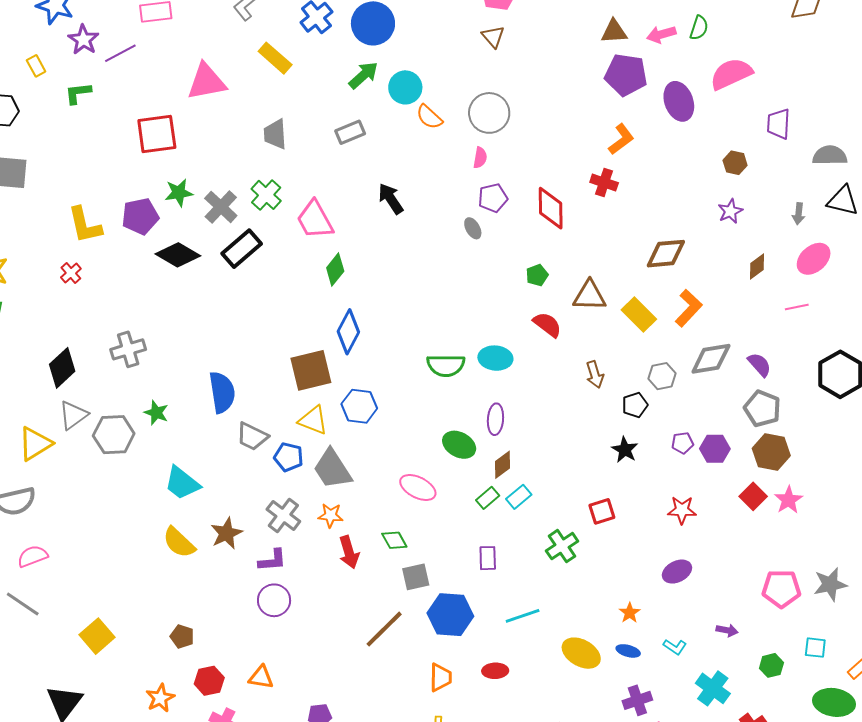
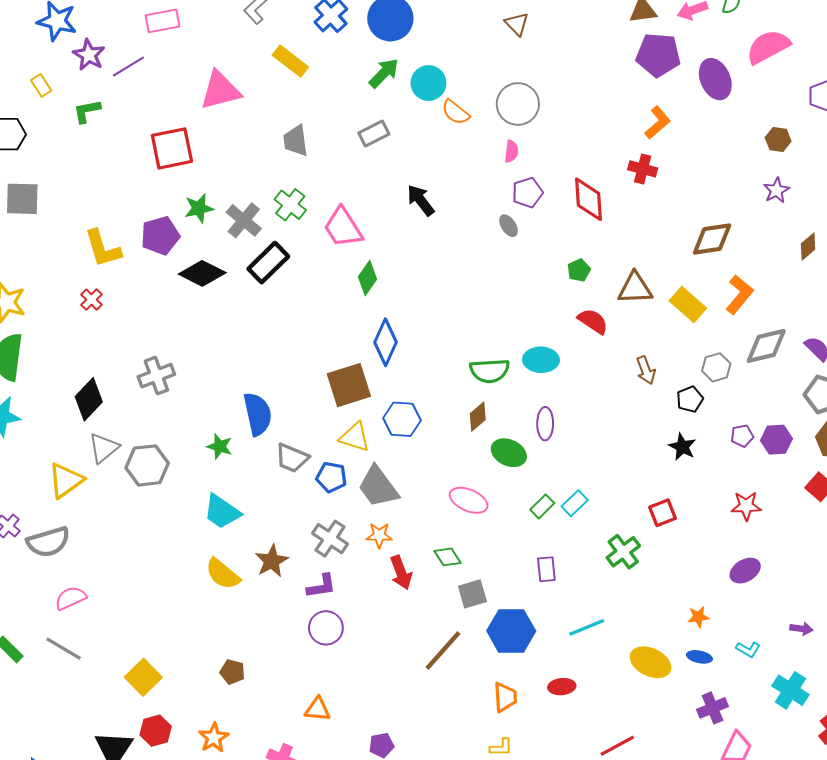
green star: (156, 413) -> (220, 446), moved
brown diamond: (503, 465) -> (478, 417), moved
orange star: (630, 613) -> (698, 617), turned 30
red hexagon: (209, 681) -> (156, 731), moved

